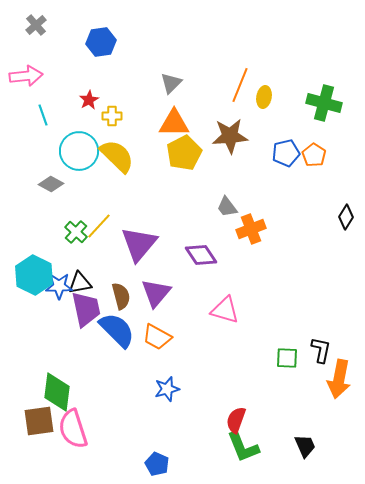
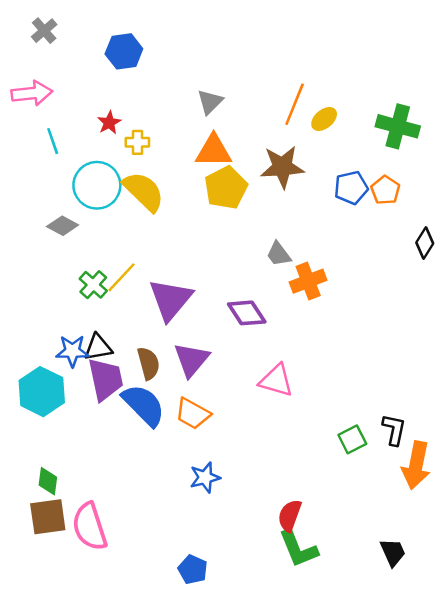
yellow ellipse: (264, 97) -> (324, 119), turned 40
black diamond: (346, 217) -> (425, 243), moved
cyan hexagon: (34, 275) -> (42, 392), moved
green square: (287, 358) -> (352, 439), turned -30
green diamond: (57, 392) -> (48, 481), moved, size x0.6
black trapezoid: (305, 446) -> (393, 552), moved

